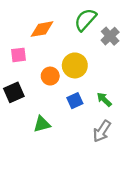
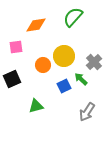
gray cross: (110, 36) -> (94, 62), moved
green arrow: (104, 99) -> (81, 79), moved

